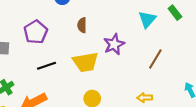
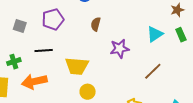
yellow trapezoid: (85, 62) -> (77, 66), moved
black line: (46, 66) -> (44, 50), moved

